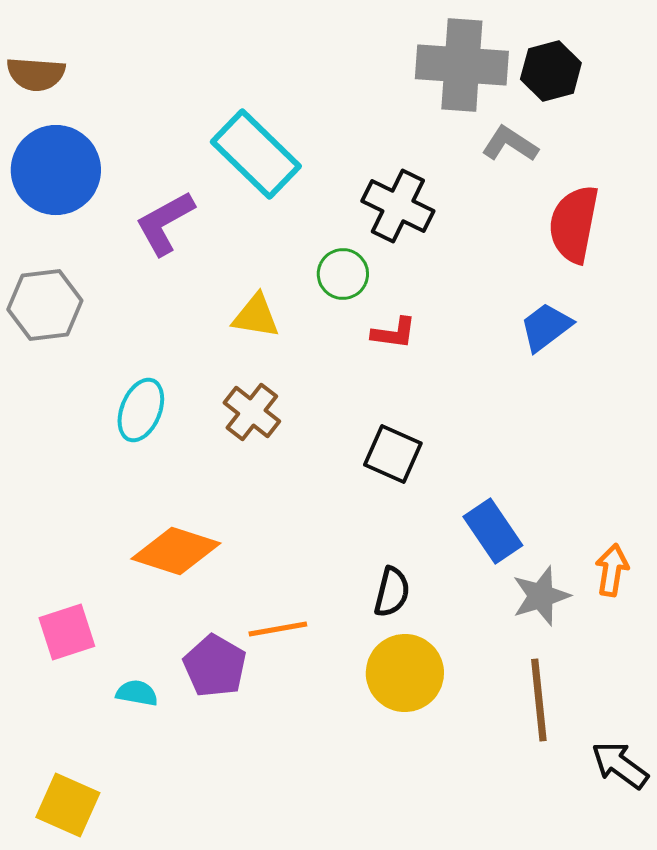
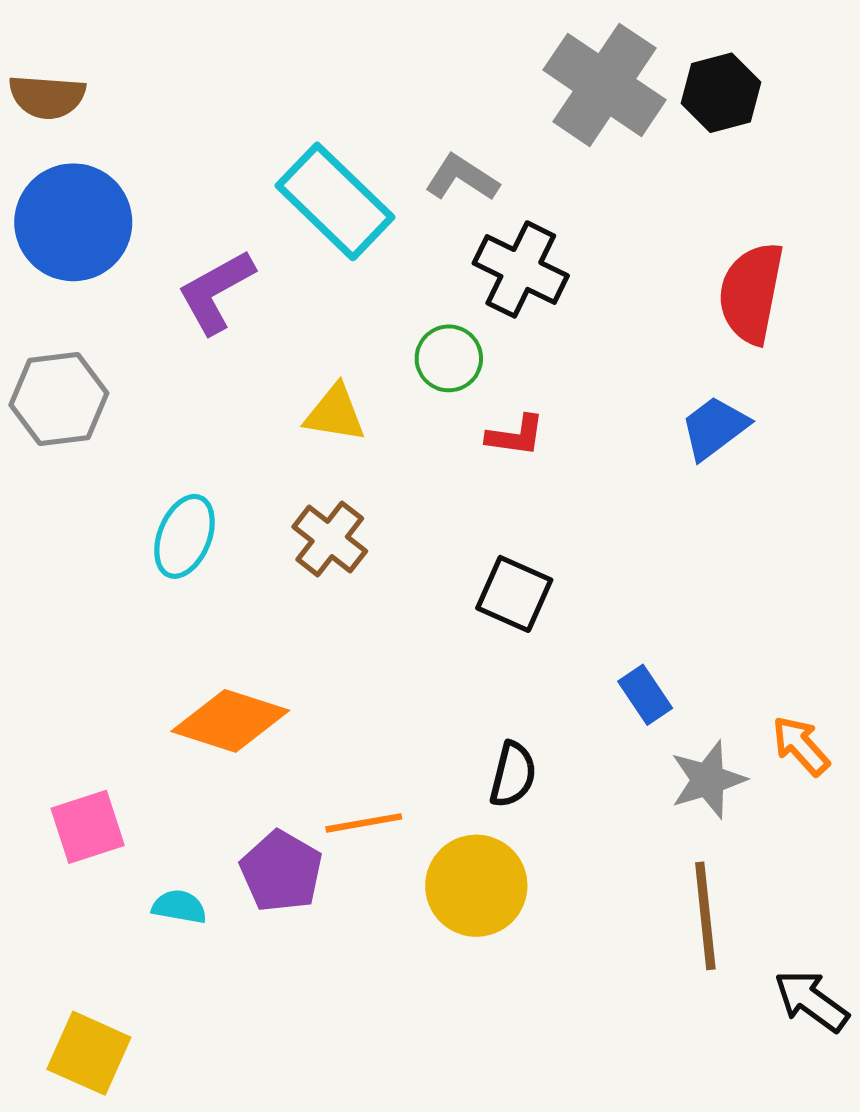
gray cross: (462, 65) -> (605, 85), turned 30
gray L-shape: (510, 144) -> (462, 178), moved
blue rectangle: (493, 531) -> (645, 695), size x0.7
orange arrow: (612, 570) -> (801, 746), turned -51
yellow circle: (405, 673) -> (476, 886), moved

